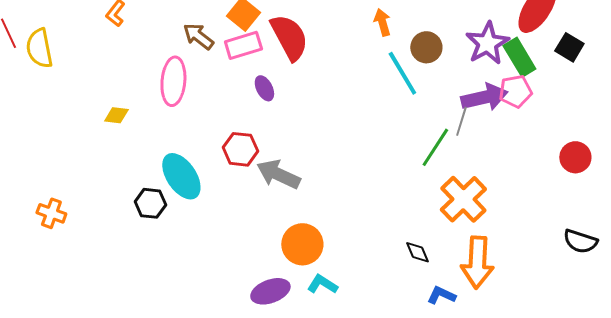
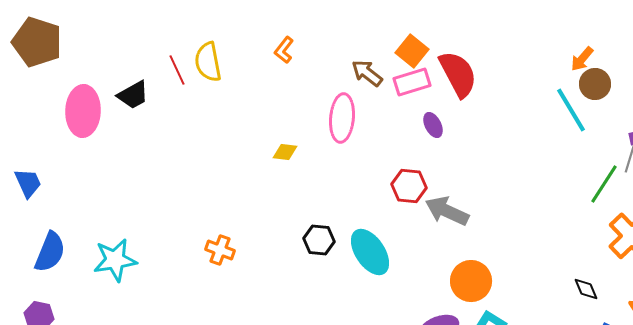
orange arrow: (382, 22) -> (582, 59), moved, turned -124
yellow semicircle: (39, 48) -> (208, 62), moved
cyan ellipse: (181, 176) -> (370, 252), moved

